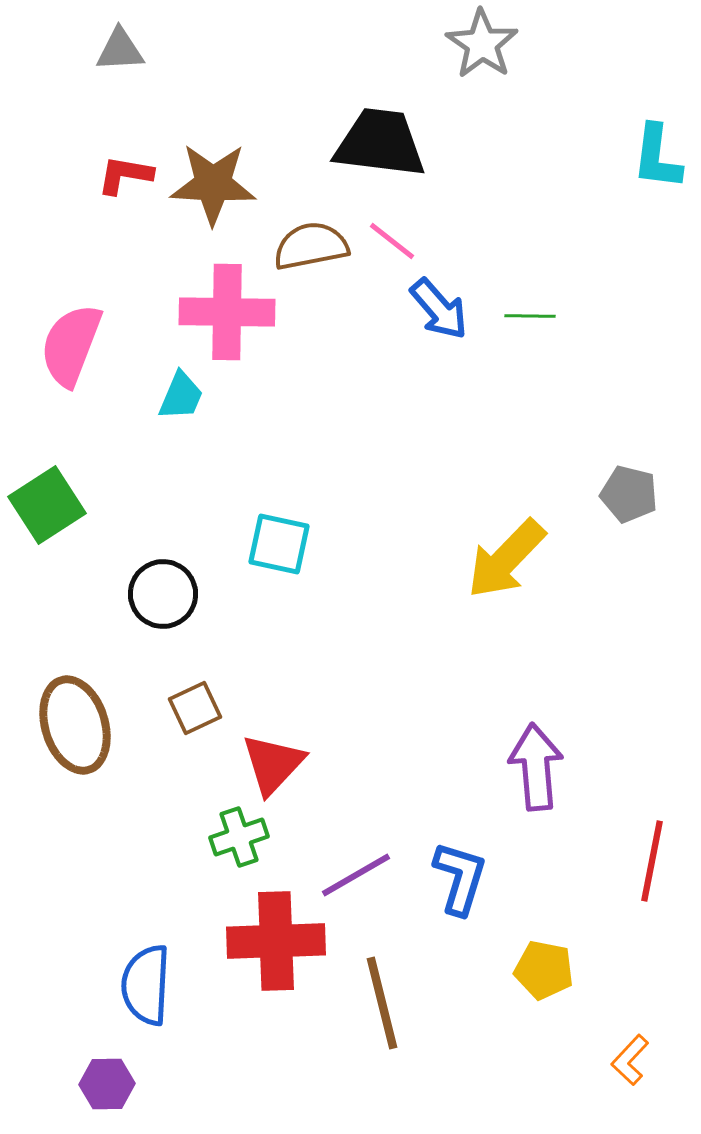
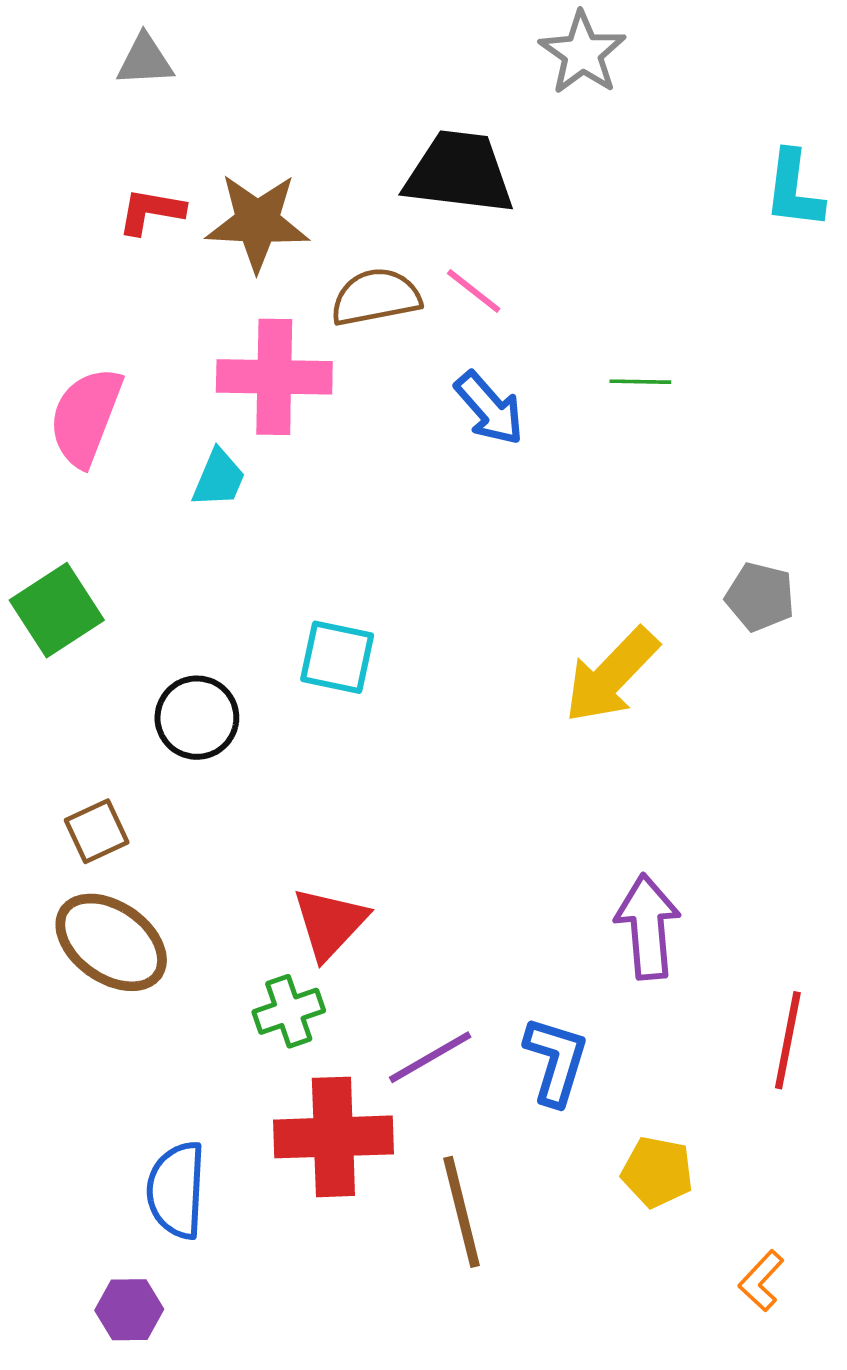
blue arrow: (439, 309) -> (489, 408), moved
brown square: (195, 708) -> (97, 831), moved
brown ellipse: (75, 725) -> (111, 942), moved, turned -38

